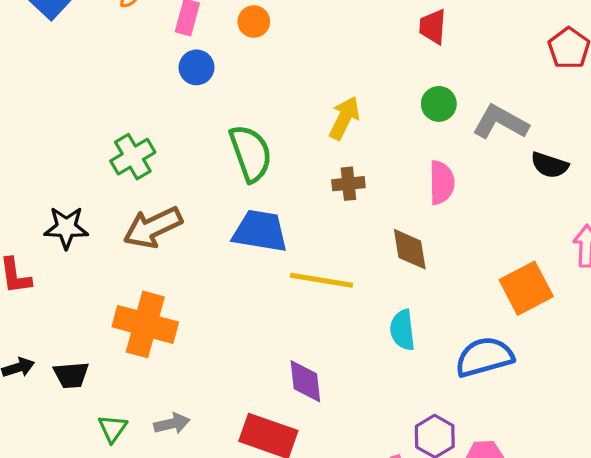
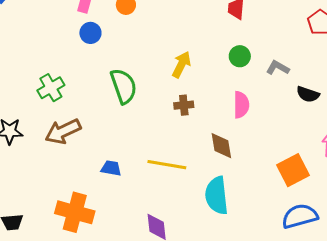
gray L-shape: (500, 122) -> (278, 68), size x0.7
blue trapezoid: (260, 231) -> (111, 168), moved, size x0.6
orange cross: (145, 324) -> (75, 212), moved
cyan semicircle: (402, 330) -> (217, 195), size x1.5
blue semicircle: (484, 357) -> (300, 216), moved

